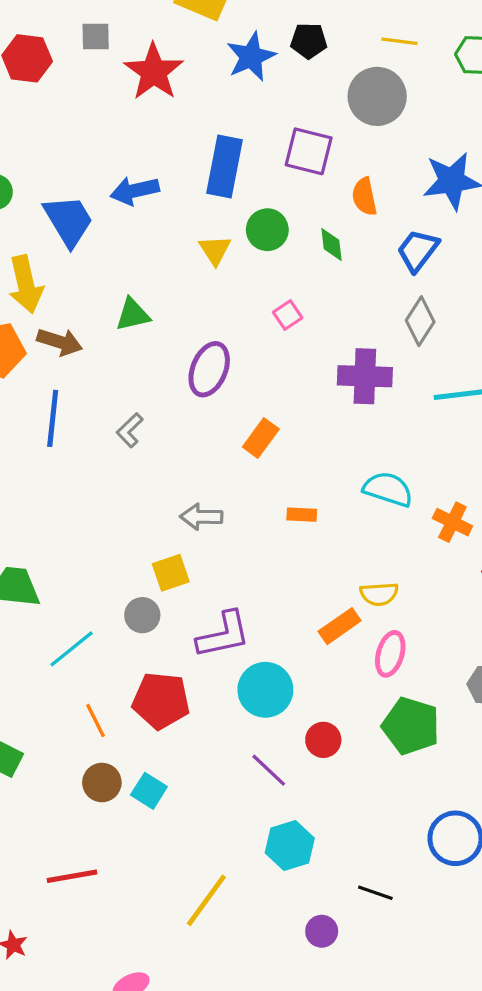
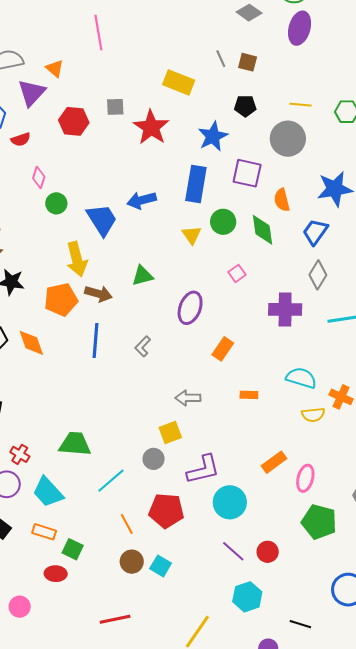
blue star: (251, 57) -> (213, 136), moved
green diamond: (331, 245) -> (263, 230), size x1.5
yellow semicircle: (379, 594) -> (313, 415), moved
red circle: (323, 740) -> (268, 552), moved

